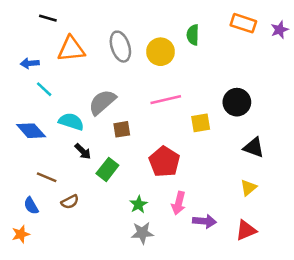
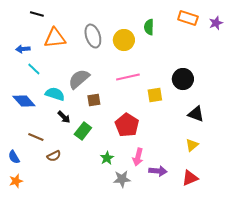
blue semicircle: (31, 206) -> (14, 157), moved
gray star: (142, 233) -> (122, 179), moved

